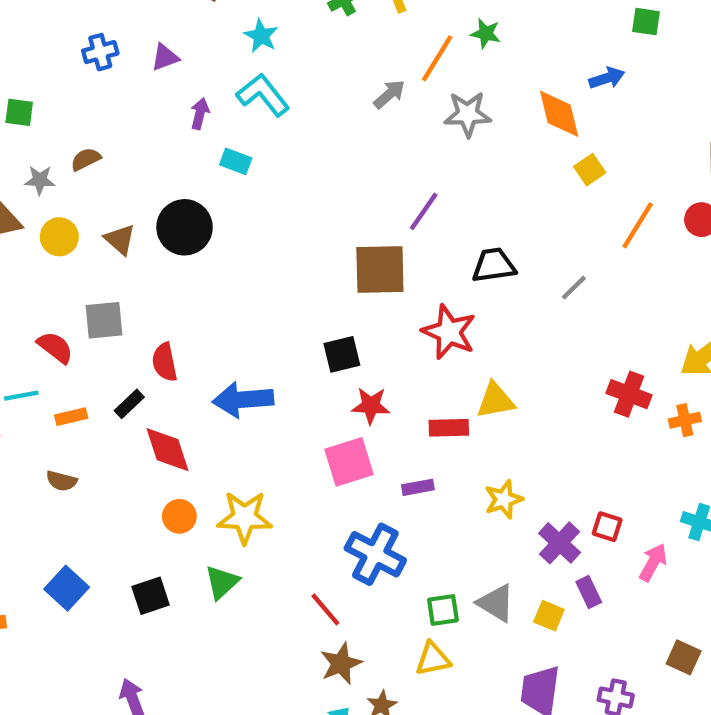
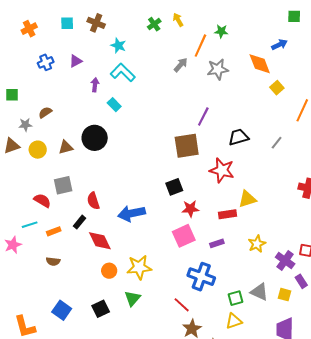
cyan rectangle: (236, 161) -> (114, 105), turned 32
brown triangle: (120, 239) -> (66, 147), turned -49

